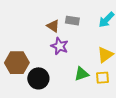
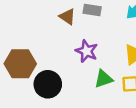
purple star: (60, 46) -> (87, 51), moved

